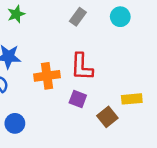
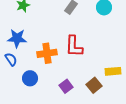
purple square: (78, 99) -> (66, 86), moved, turned 32
blue circle: (15, 123) -> (30, 78), moved

